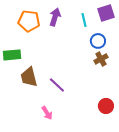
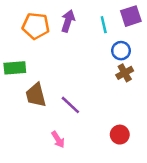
red circle: (106, 106) -> (120, 135), moved

